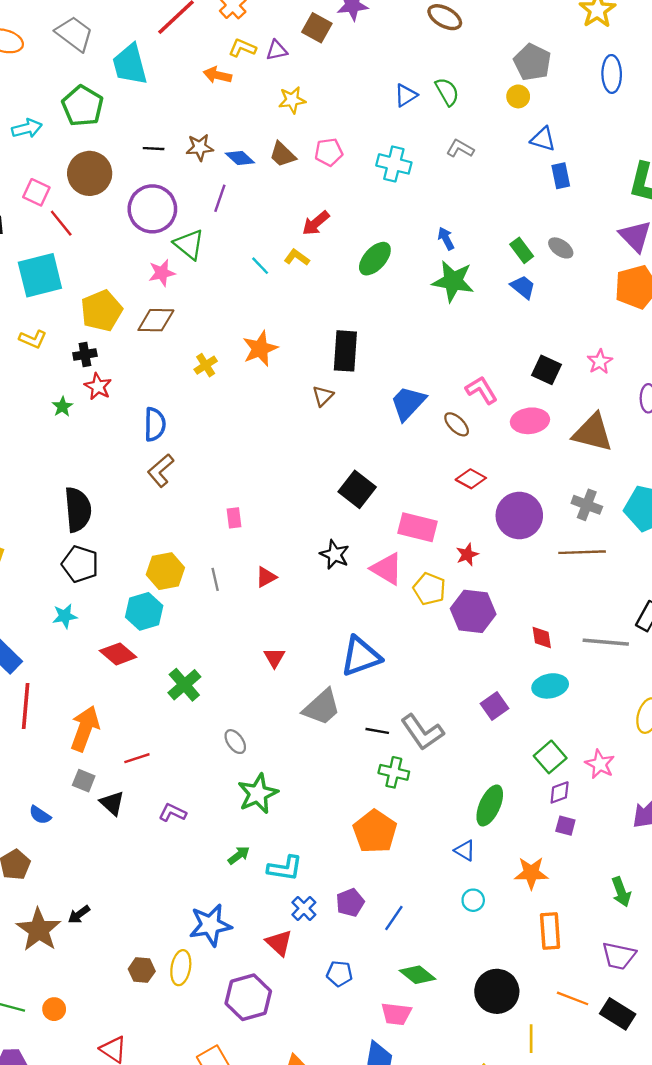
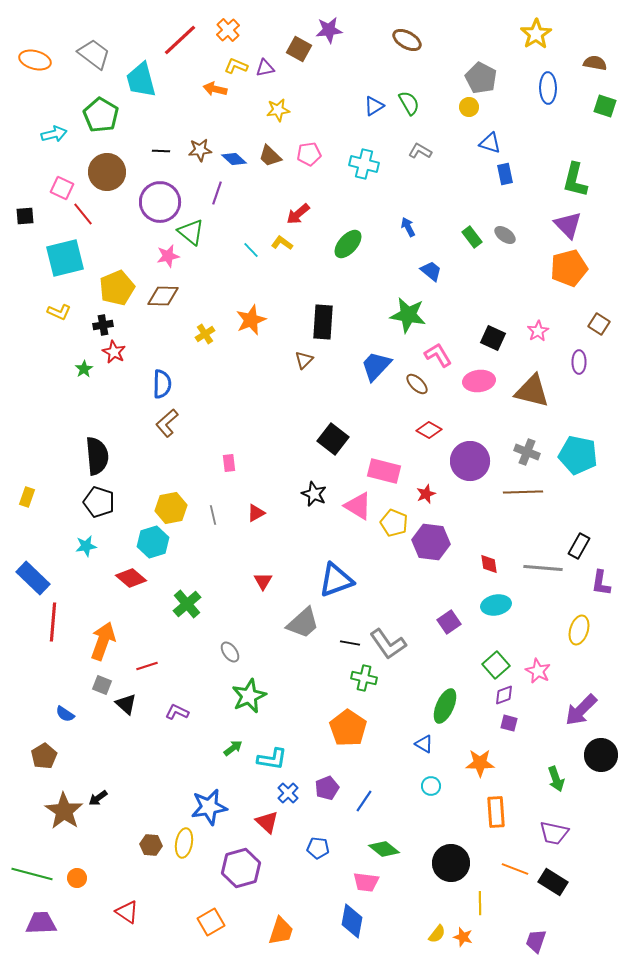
green star: (453, 281) -> (408, 315), moved
blue trapezoid: (523, 287) -> (431, 271), moved

